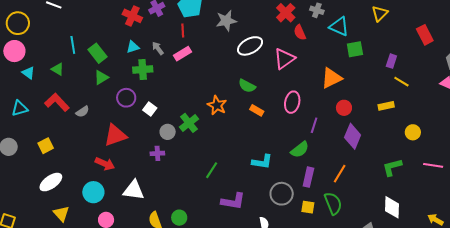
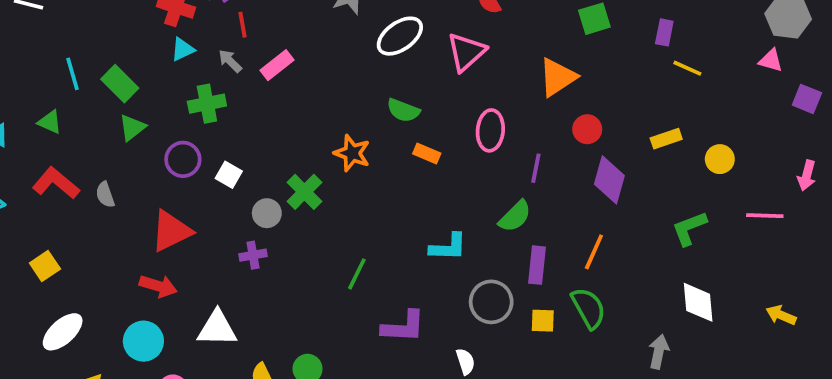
red line: (183, 31) -> (242, 25), moved
cyan triangle: (133, 47) -> (183, 49), moved
yellow rectangle: (386, 106) -> (666, 139), moved
gray semicircle: (82, 112) -> (105, 195), turned 112

